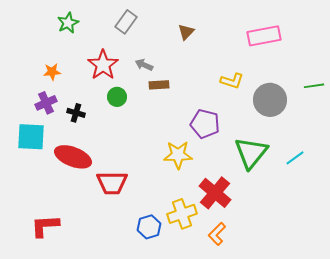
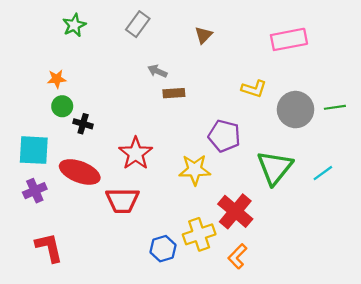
red star: (103, 65) -> (136, 153), moved
green line: (314, 86) -> (335, 107), moved
green circle: (117, 97) -> (62, 106), moved
purple cross: (46, 103) -> (35, 191), moved
red L-shape: (45, 226) -> (49, 248), turned 80

